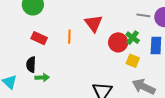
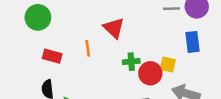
green cross: (133, 38) -> (131, 62), moved, turned -32
red circle: (118, 42) -> (150, 73), moved

